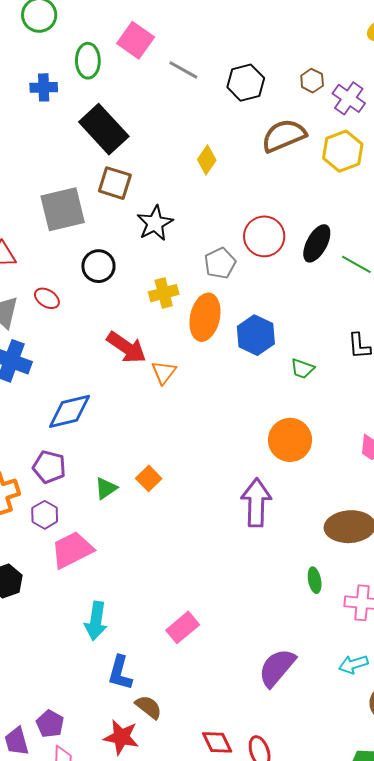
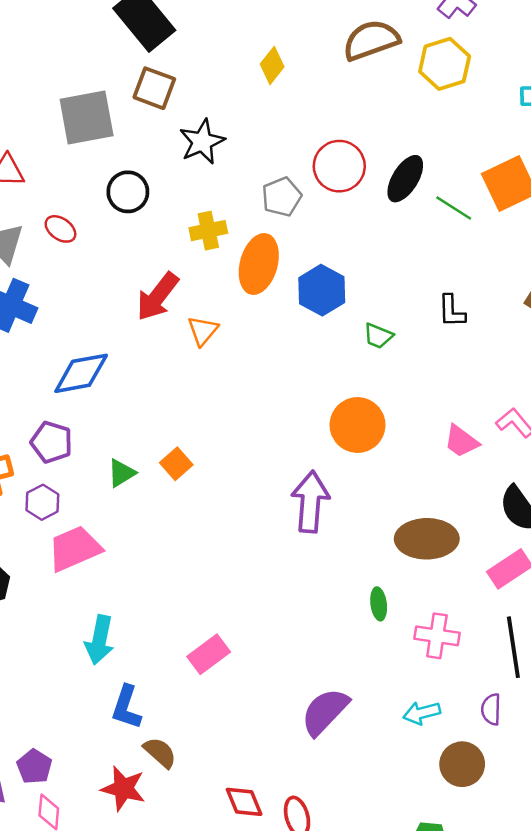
red arrow: (126, 347) -> (157, 297), turned 90

